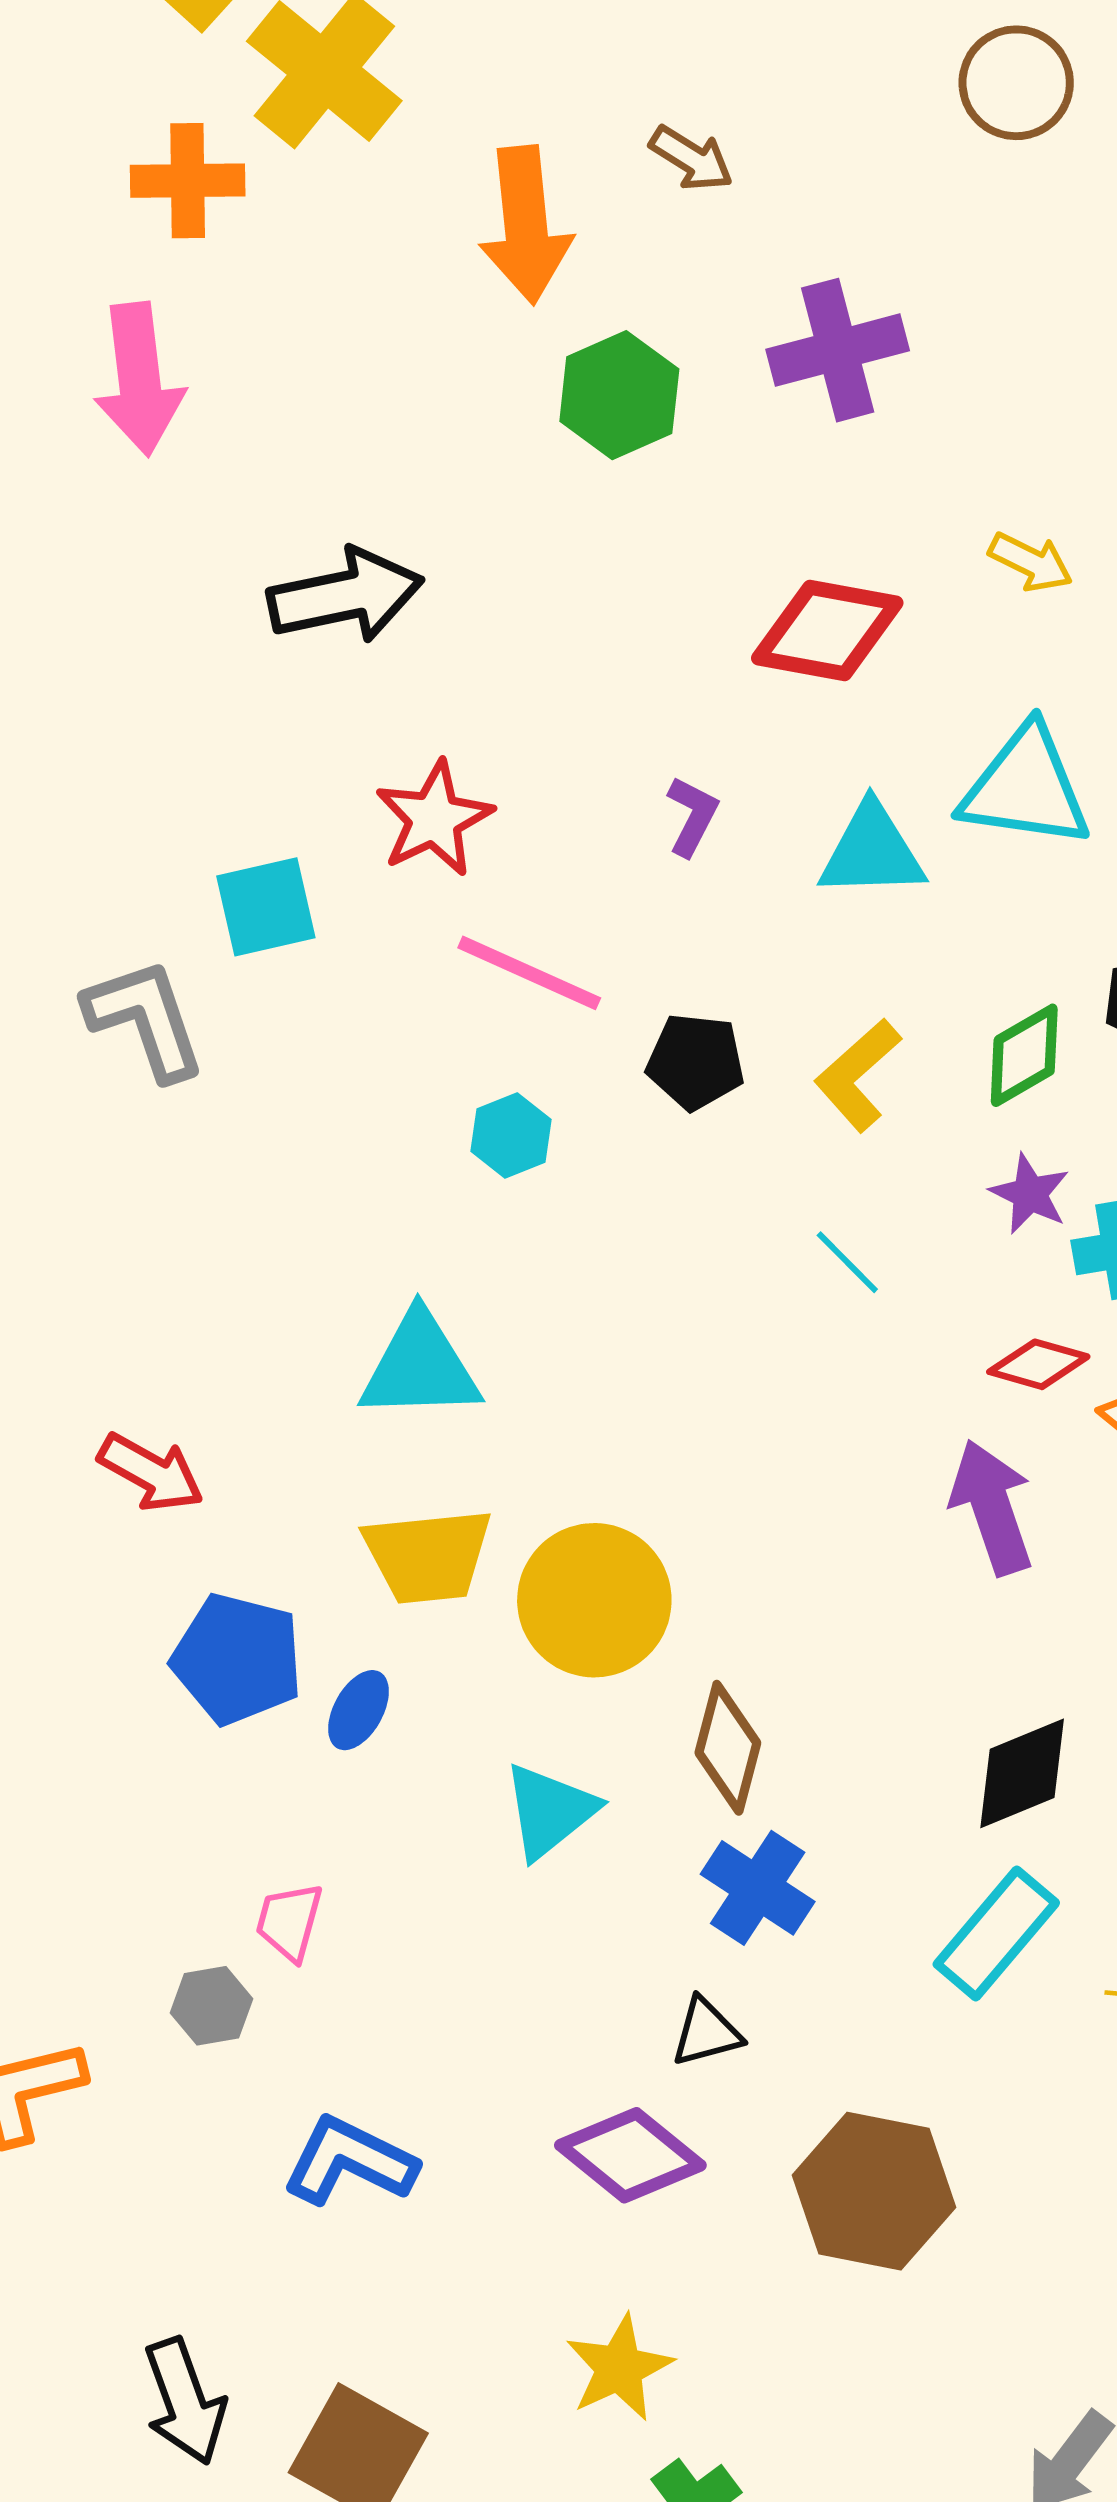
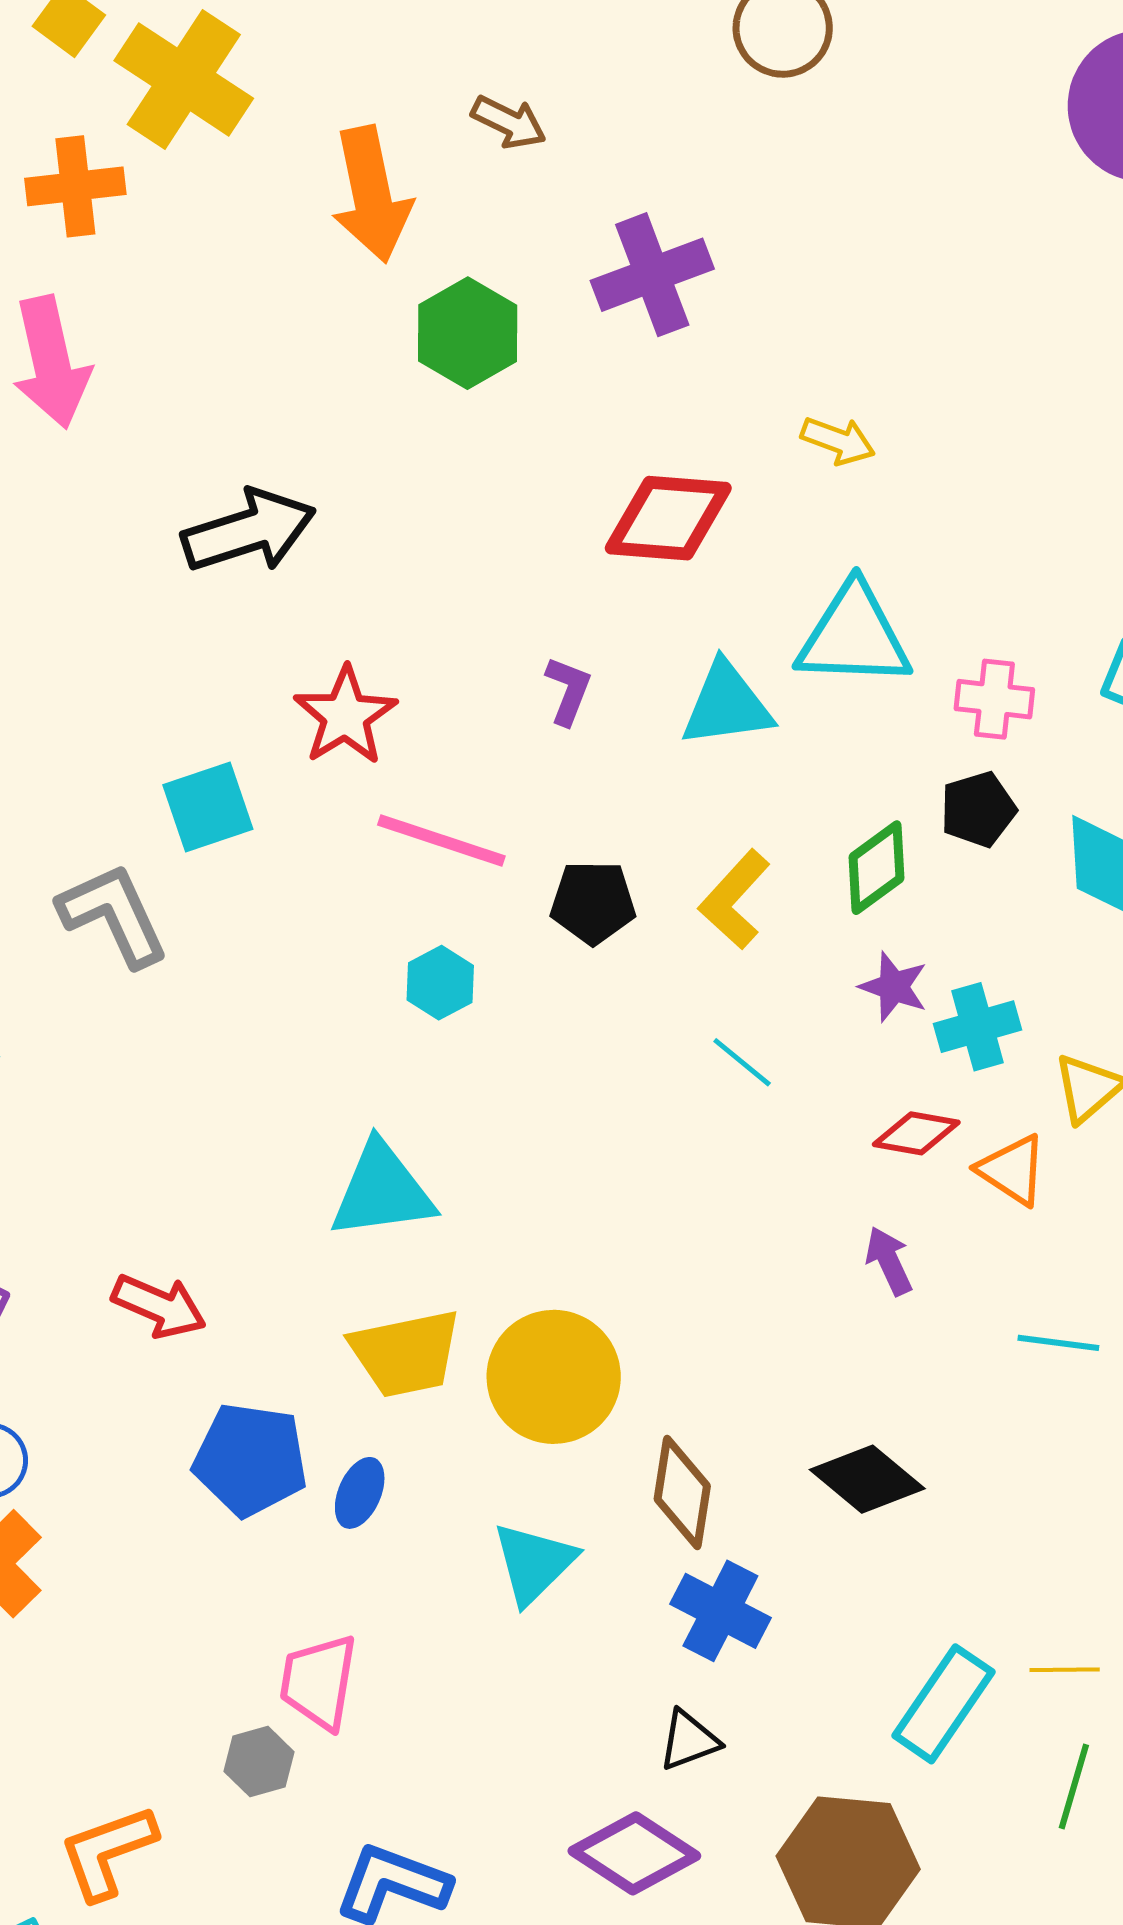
purple arrow: (992, 1507) -> (889, 1261), size x0.6
black diamond: (1022, 1773) -> (867, 1479), moved, turned 68
pink trapezoid: (289, 1922) -> (319, 1682), size x1.4
cyan rectangle: (996, 1933) -> (943, 1704), moved

